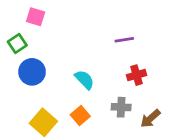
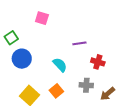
pink square: (36, 17) -> (42, 18), moved
purple line: (124, 40) -> (79, 43), moved
red cross: (136, 75) -> (98, 62), turned 32

